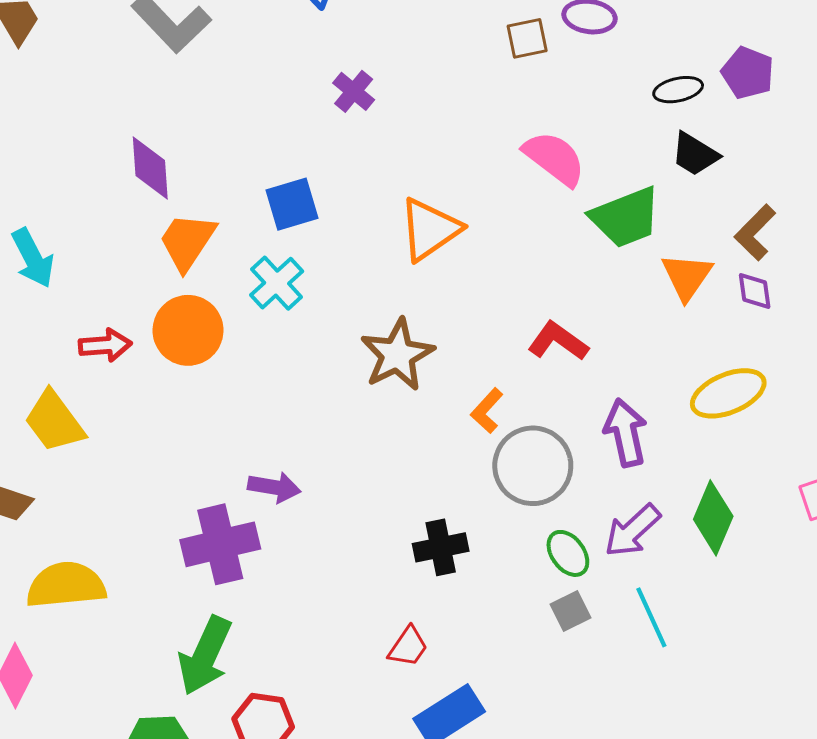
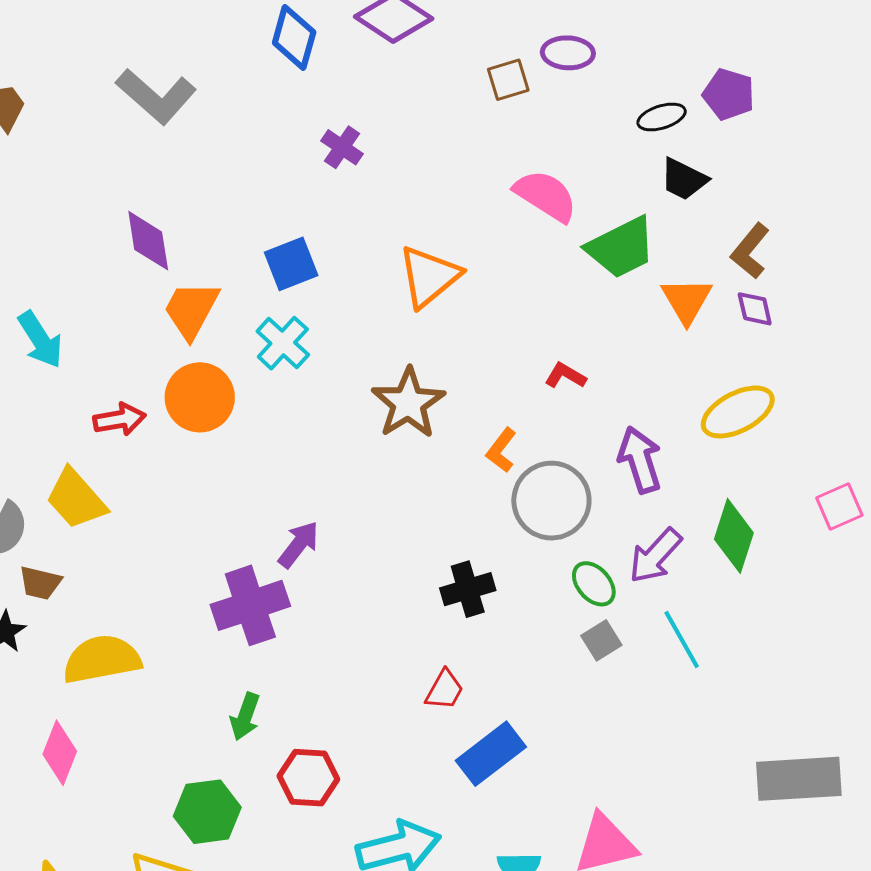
red L-shape: (558, 341) -> (565, 376), size x0.7
purple arrow: (274, 487) -> (299, 544), turned -57
green arrow: (205, 656) -> (245, 717), size x0.6

